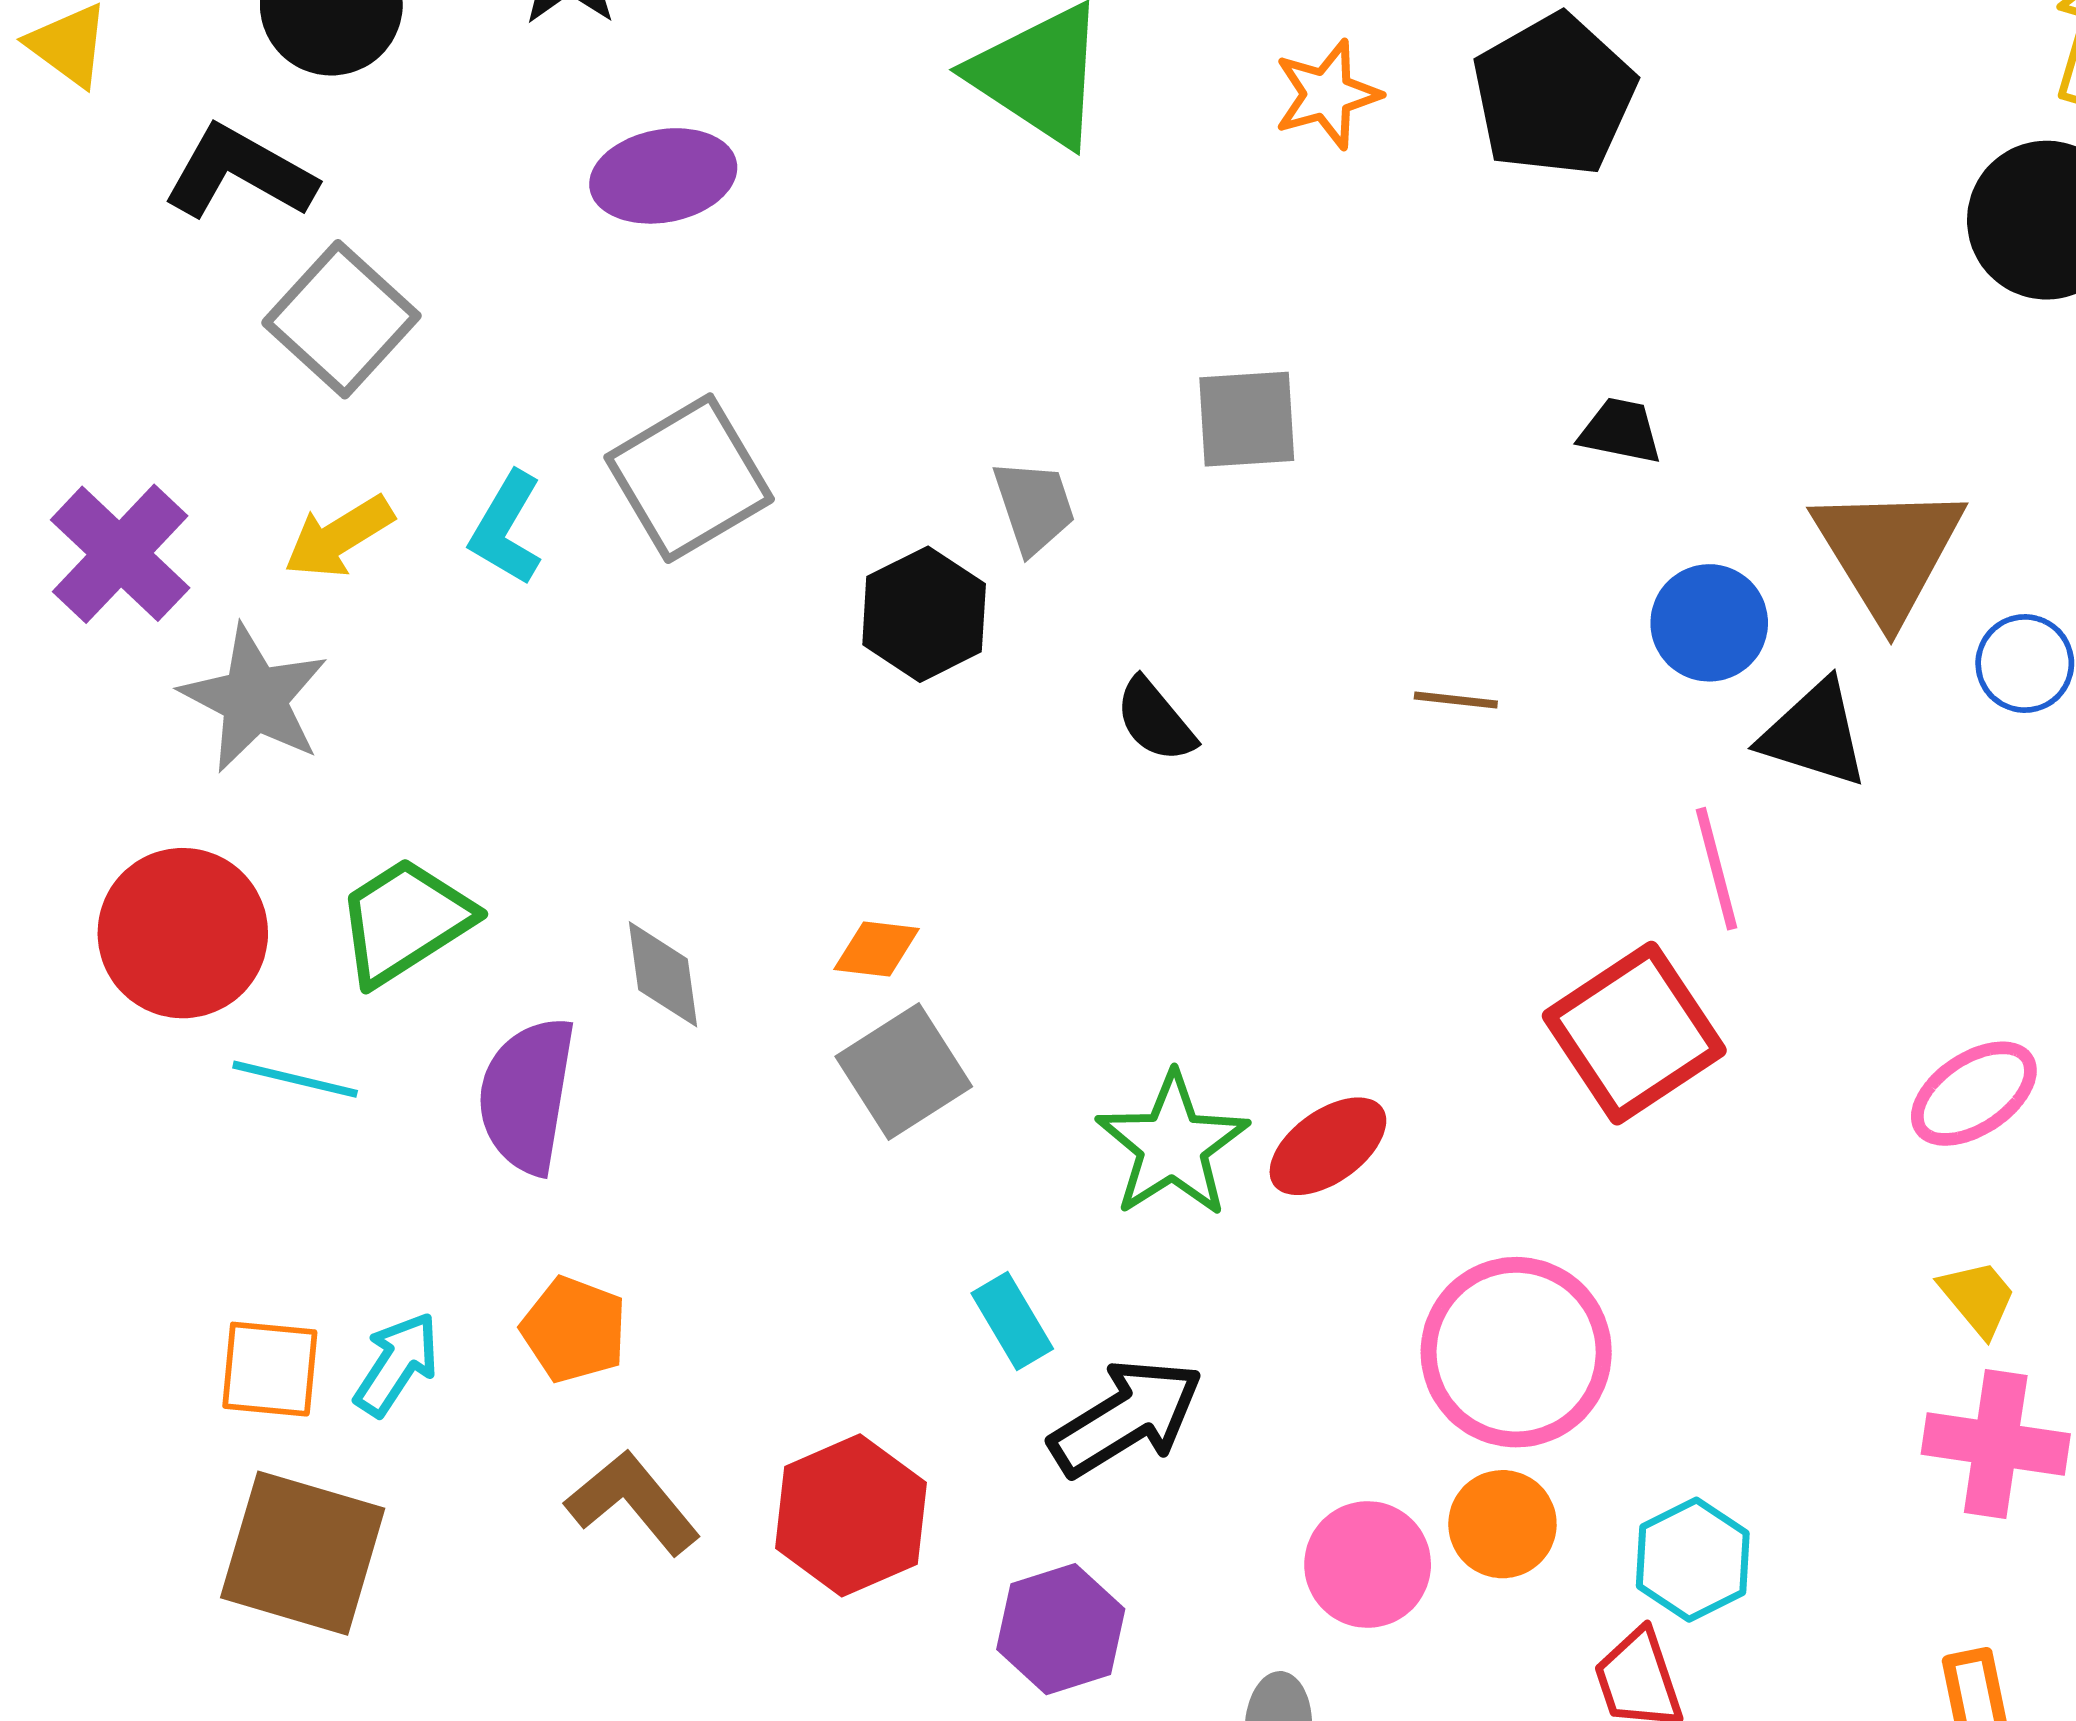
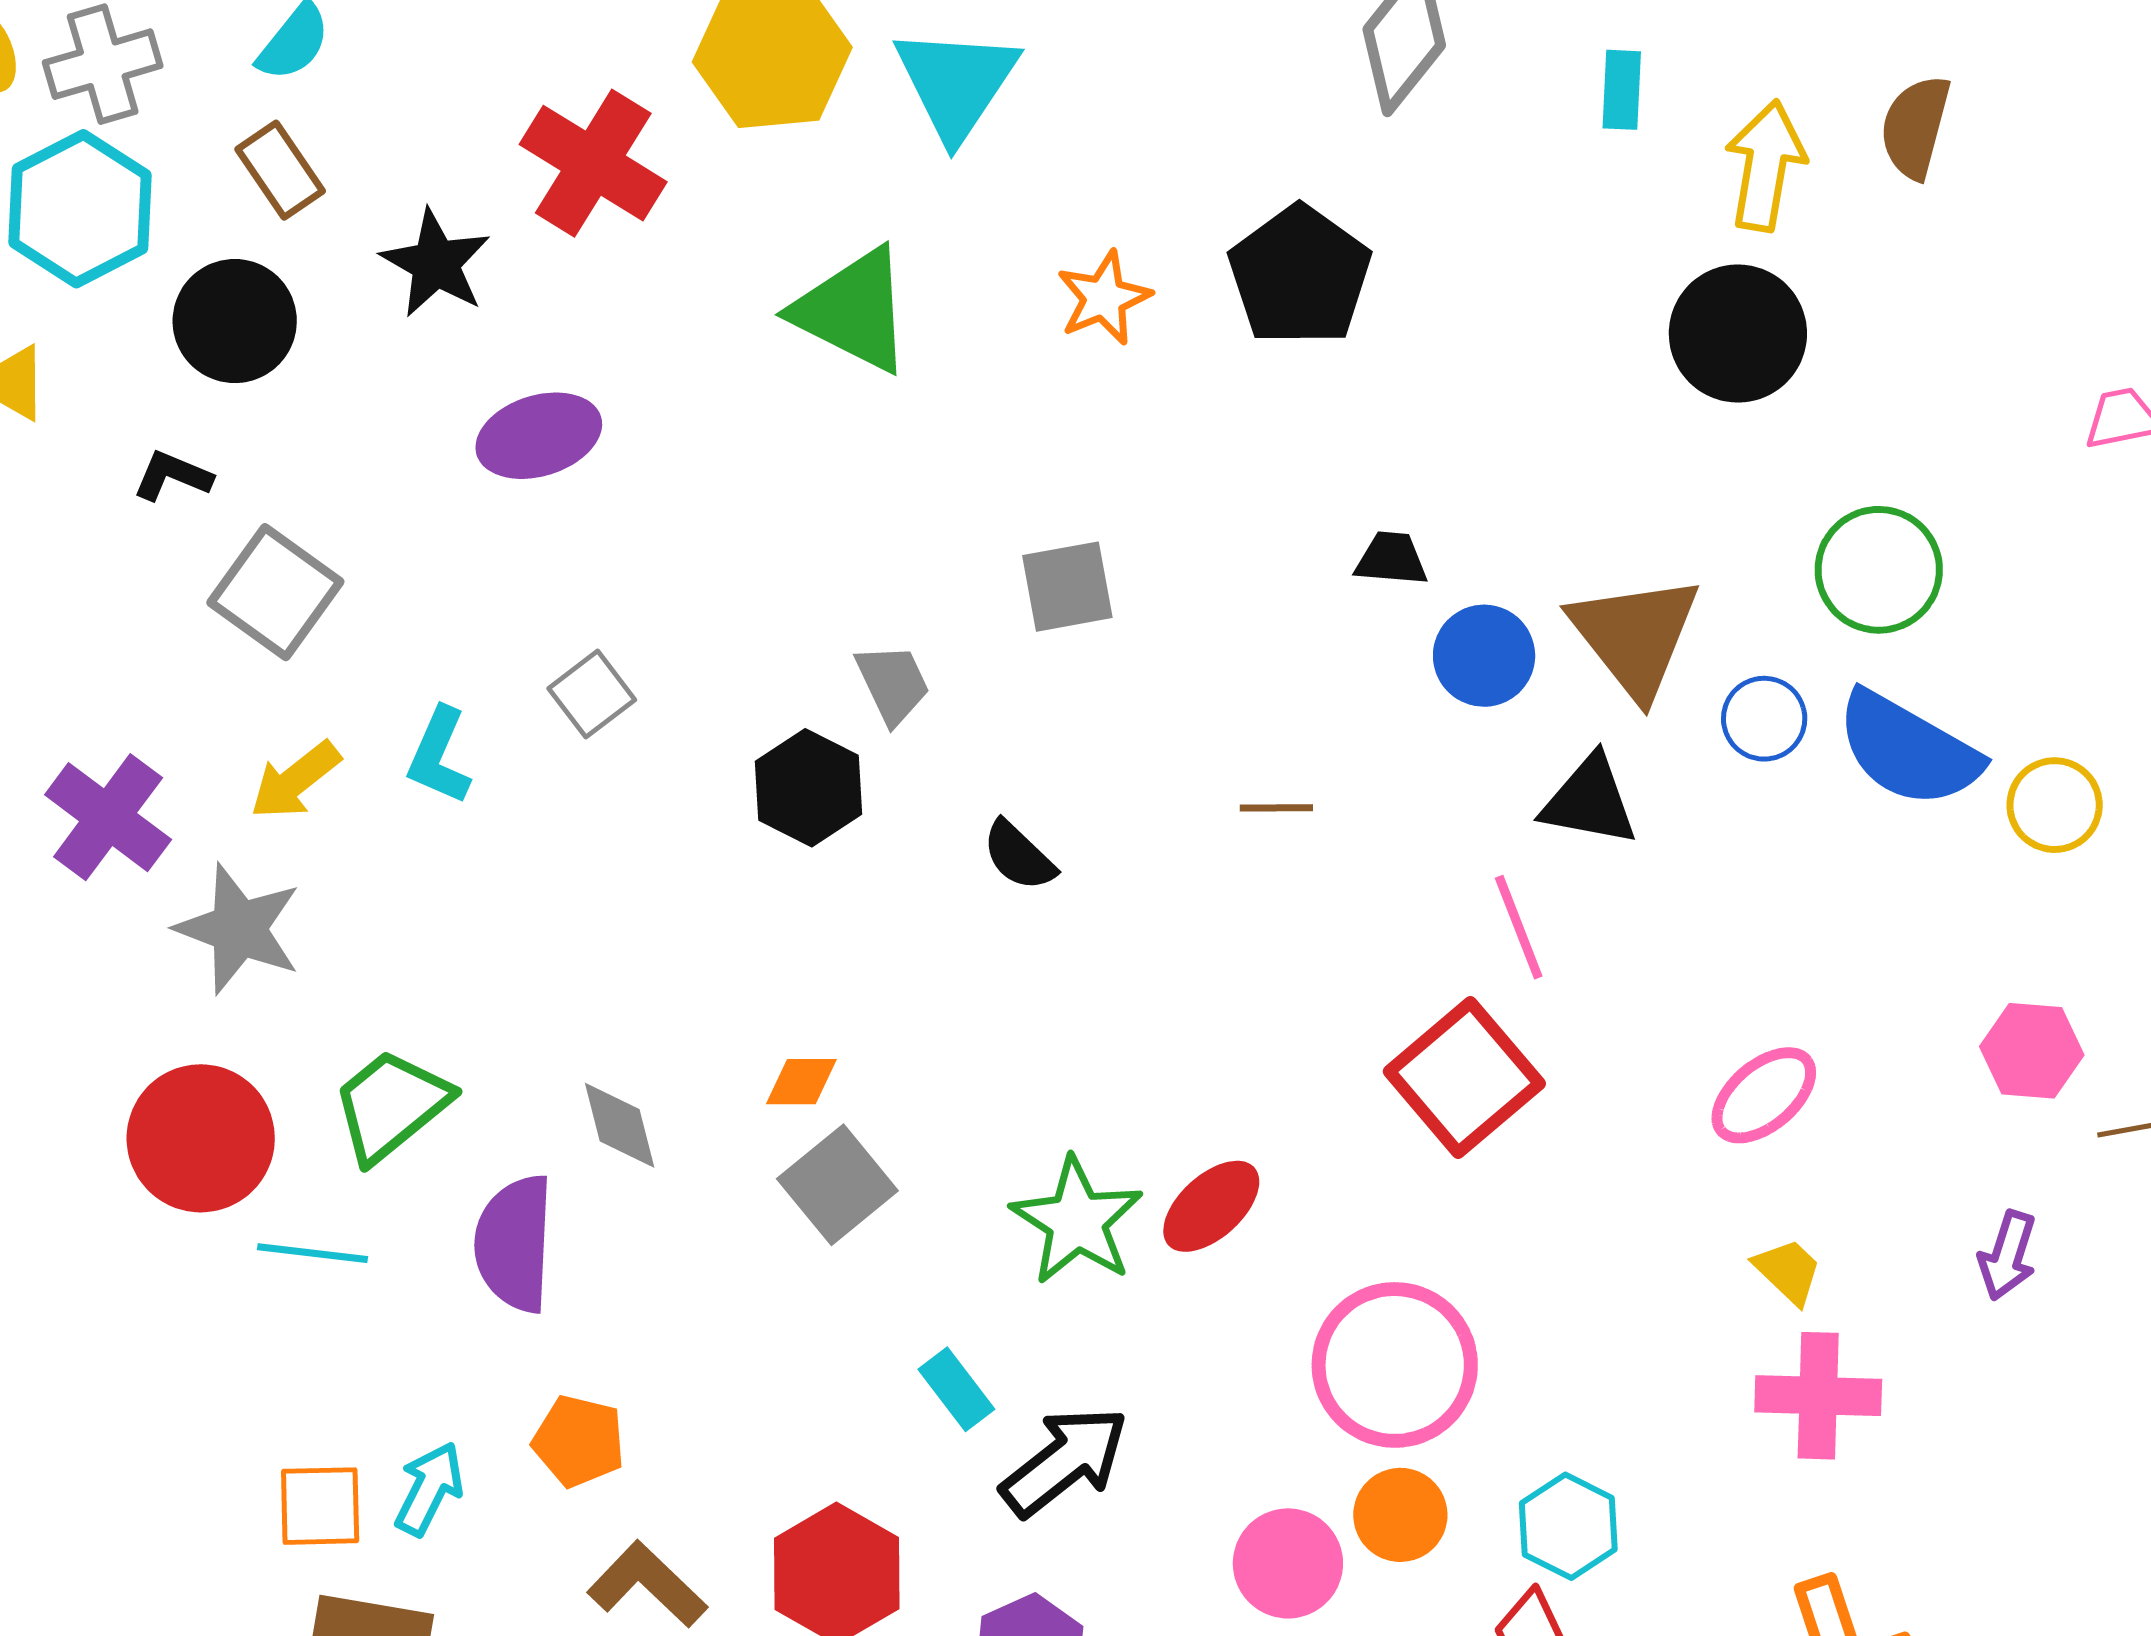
black L-shape: (239, 173) -> (173, 476), size x0.6
gray square: (689, 478) -> (592, 694), size x0.6
blue circle: (1709, 623) -> (1484, 656), moved

